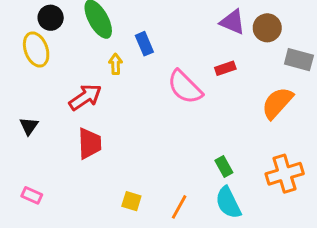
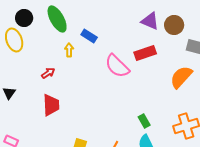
blue rectangle: (144, 44) -> (89, 36), turned -35
red rectangle: (225, 68) -> (145, 53), size x1.5
red arrow: (85, 97) -> (48, 73), size x0.6

